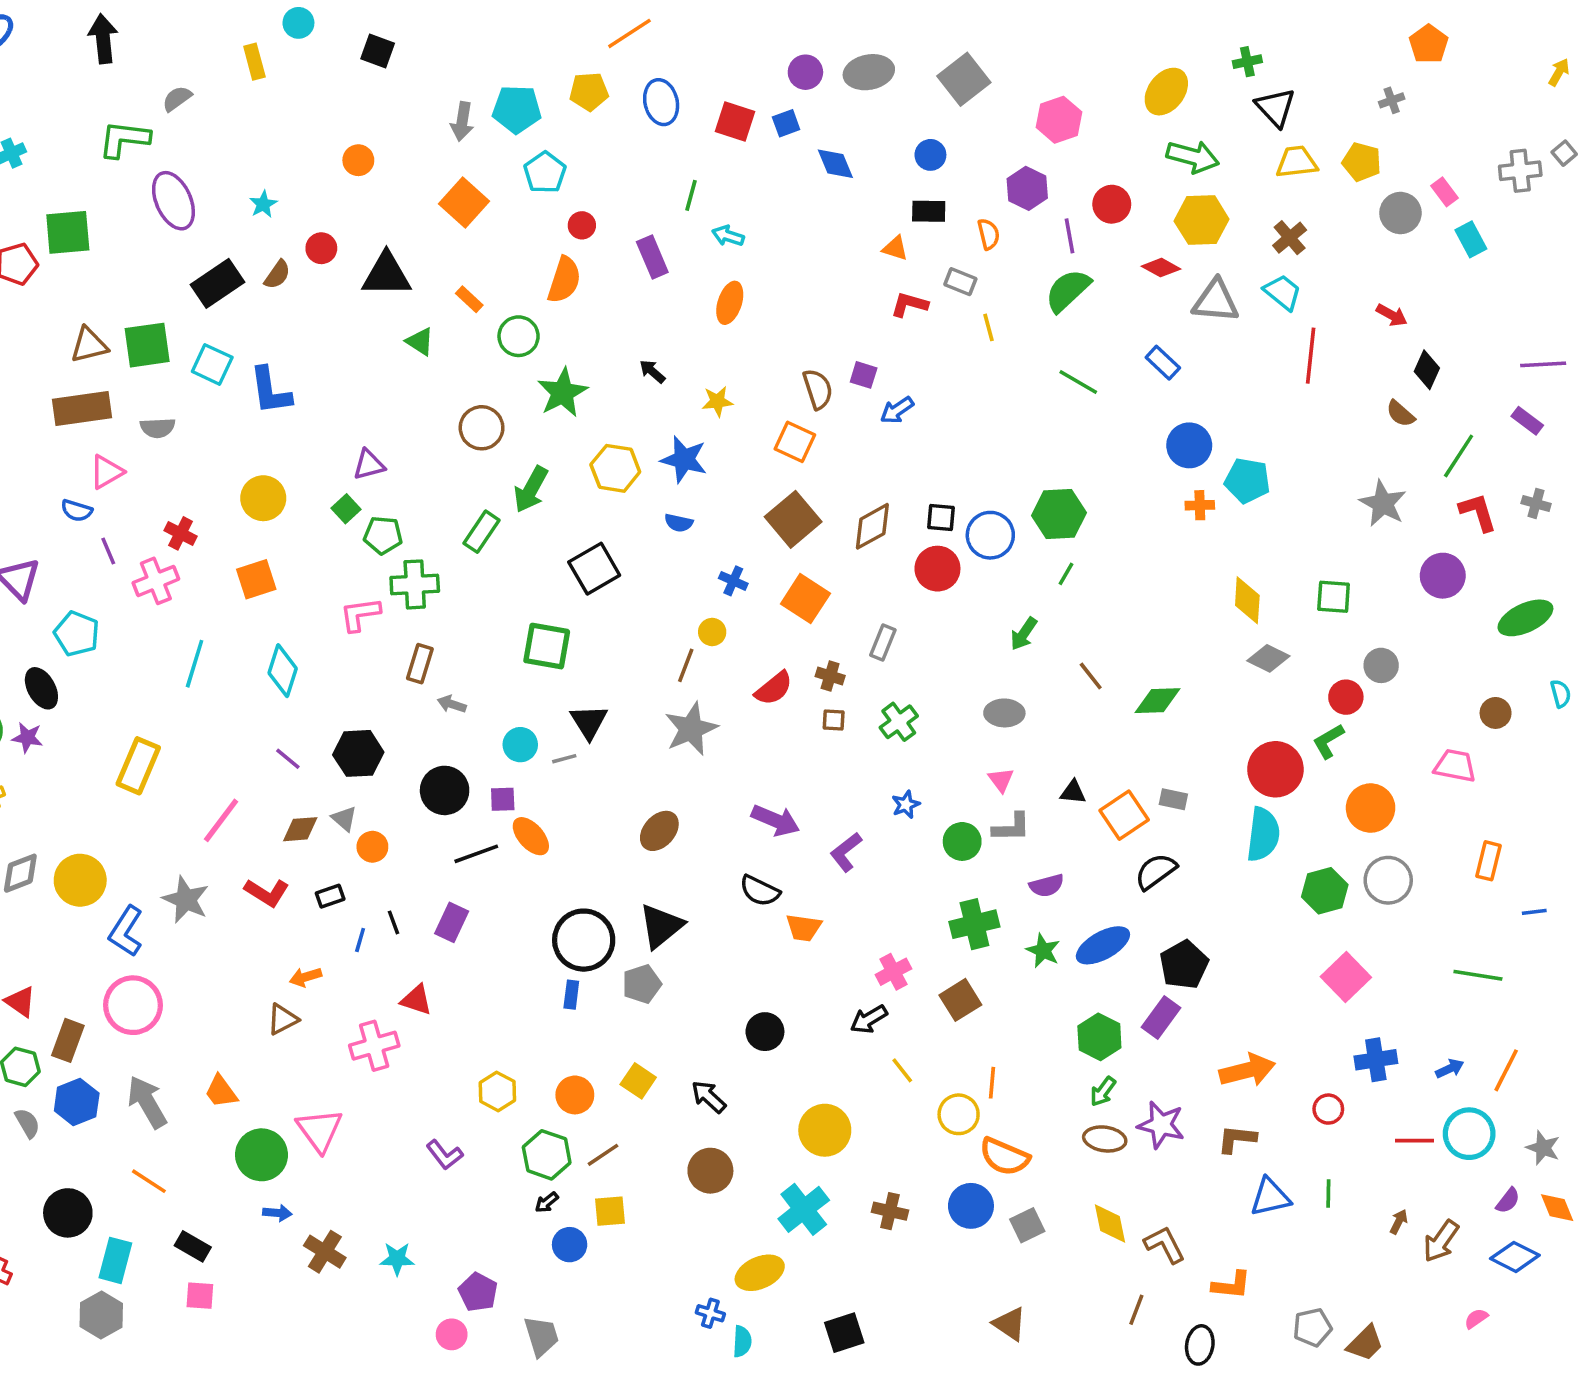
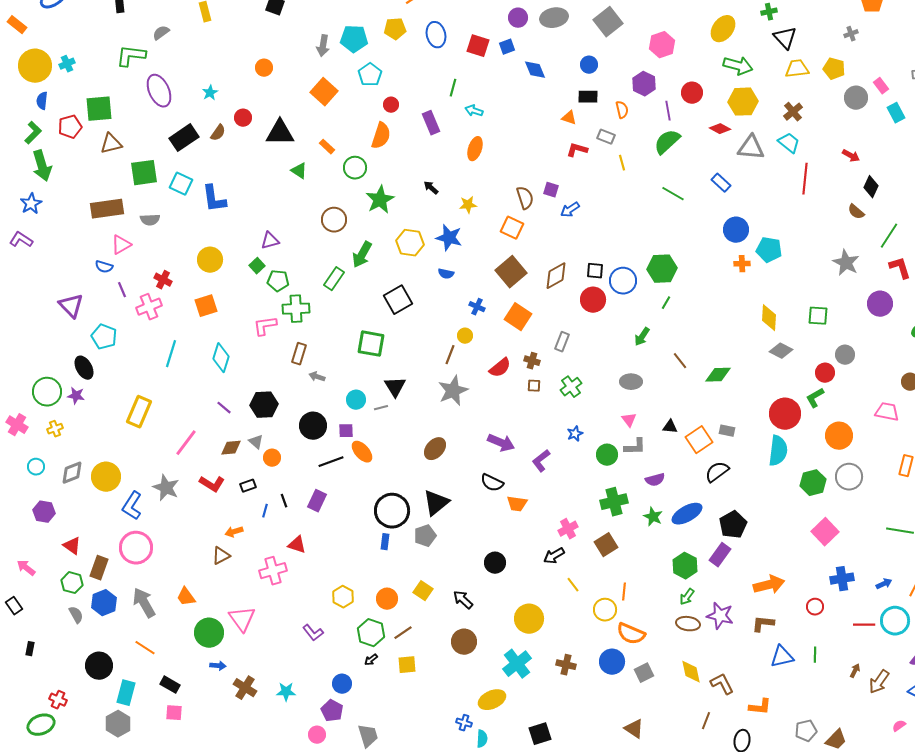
brown triangle: (89, 345) -> (111, 144), moved
blue circle: (570, 1245) -> (342, 684), moved

